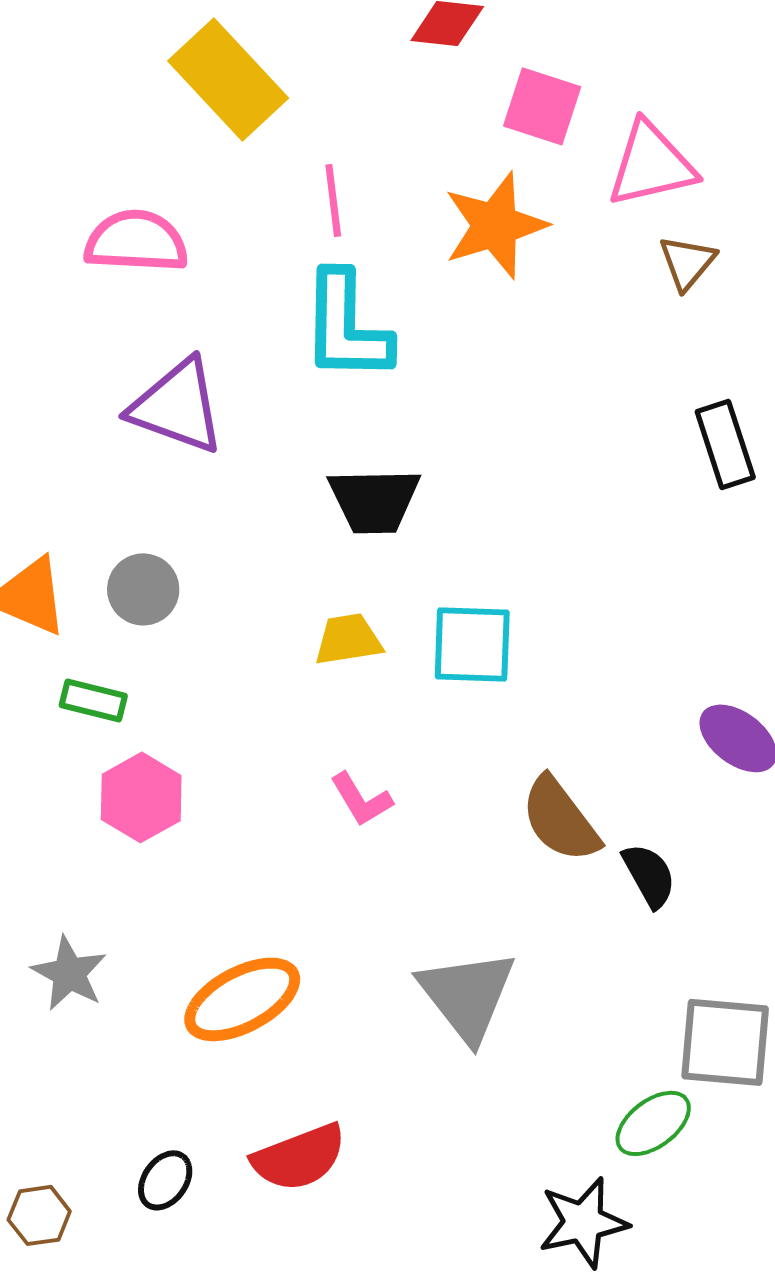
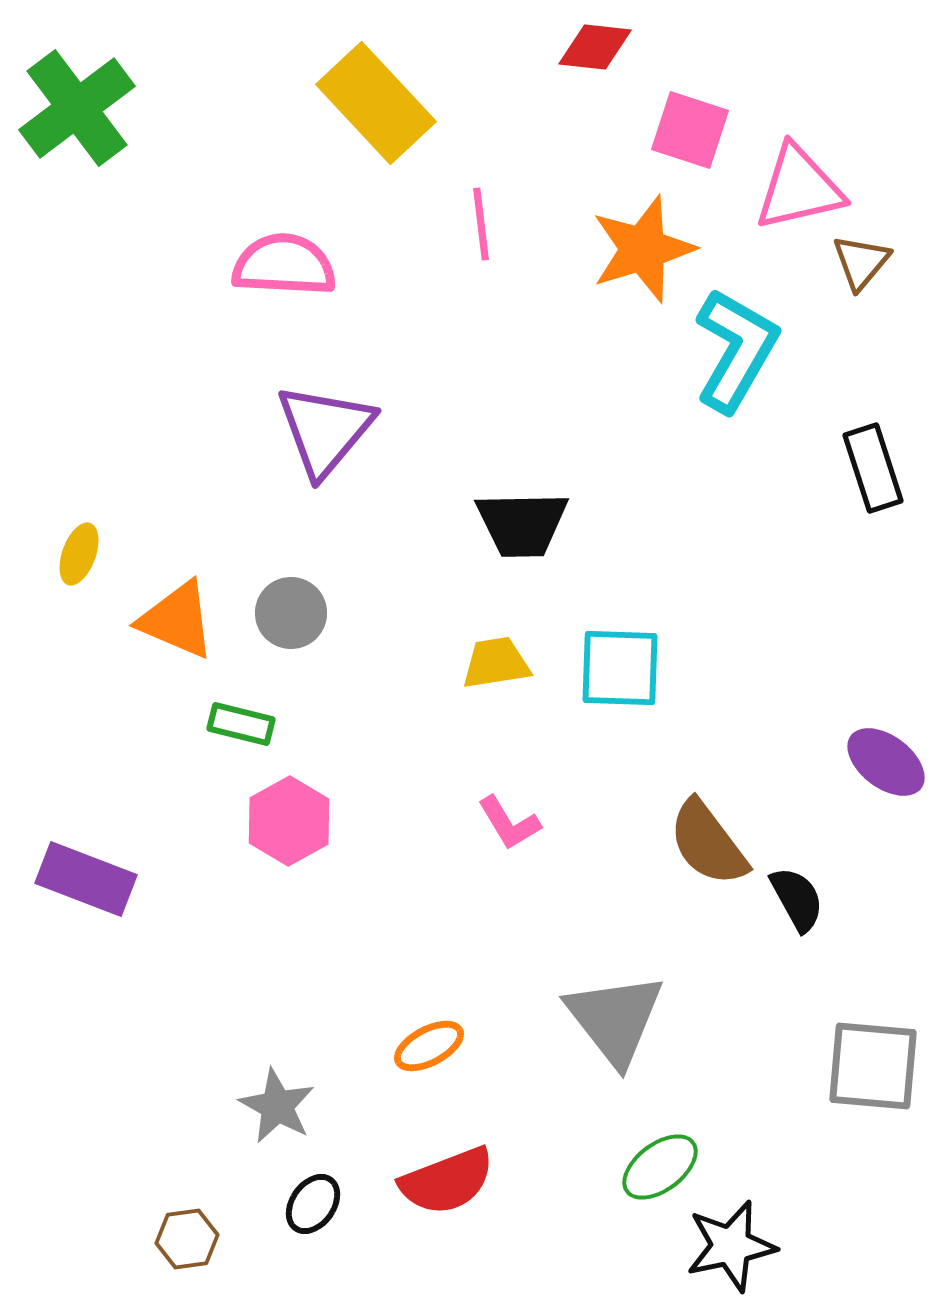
brown triangle: (687, 262) -> (861, 262), moved
cyan L-shape: (346, 326) -> (736, 350), moved, turned -151
purple triangle: (177, 406) -> (325, 430), turned 50
gray star: (69, 973) -> (277, 1106), moved
orange ellipse: (242, 999) -> (429, 1046), moved, size x0.6
green ellipse: (653, 1123) -> (660, 1167), moved

